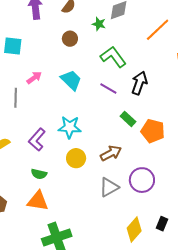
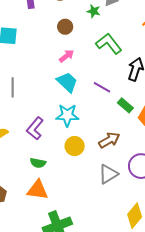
pink arrow: (34, 78) -> (67, 56), moved
cyan trapezoid: (71, 80) -> (67, 82), moved
purple line: (108, 88) -> (102, 87), moved

